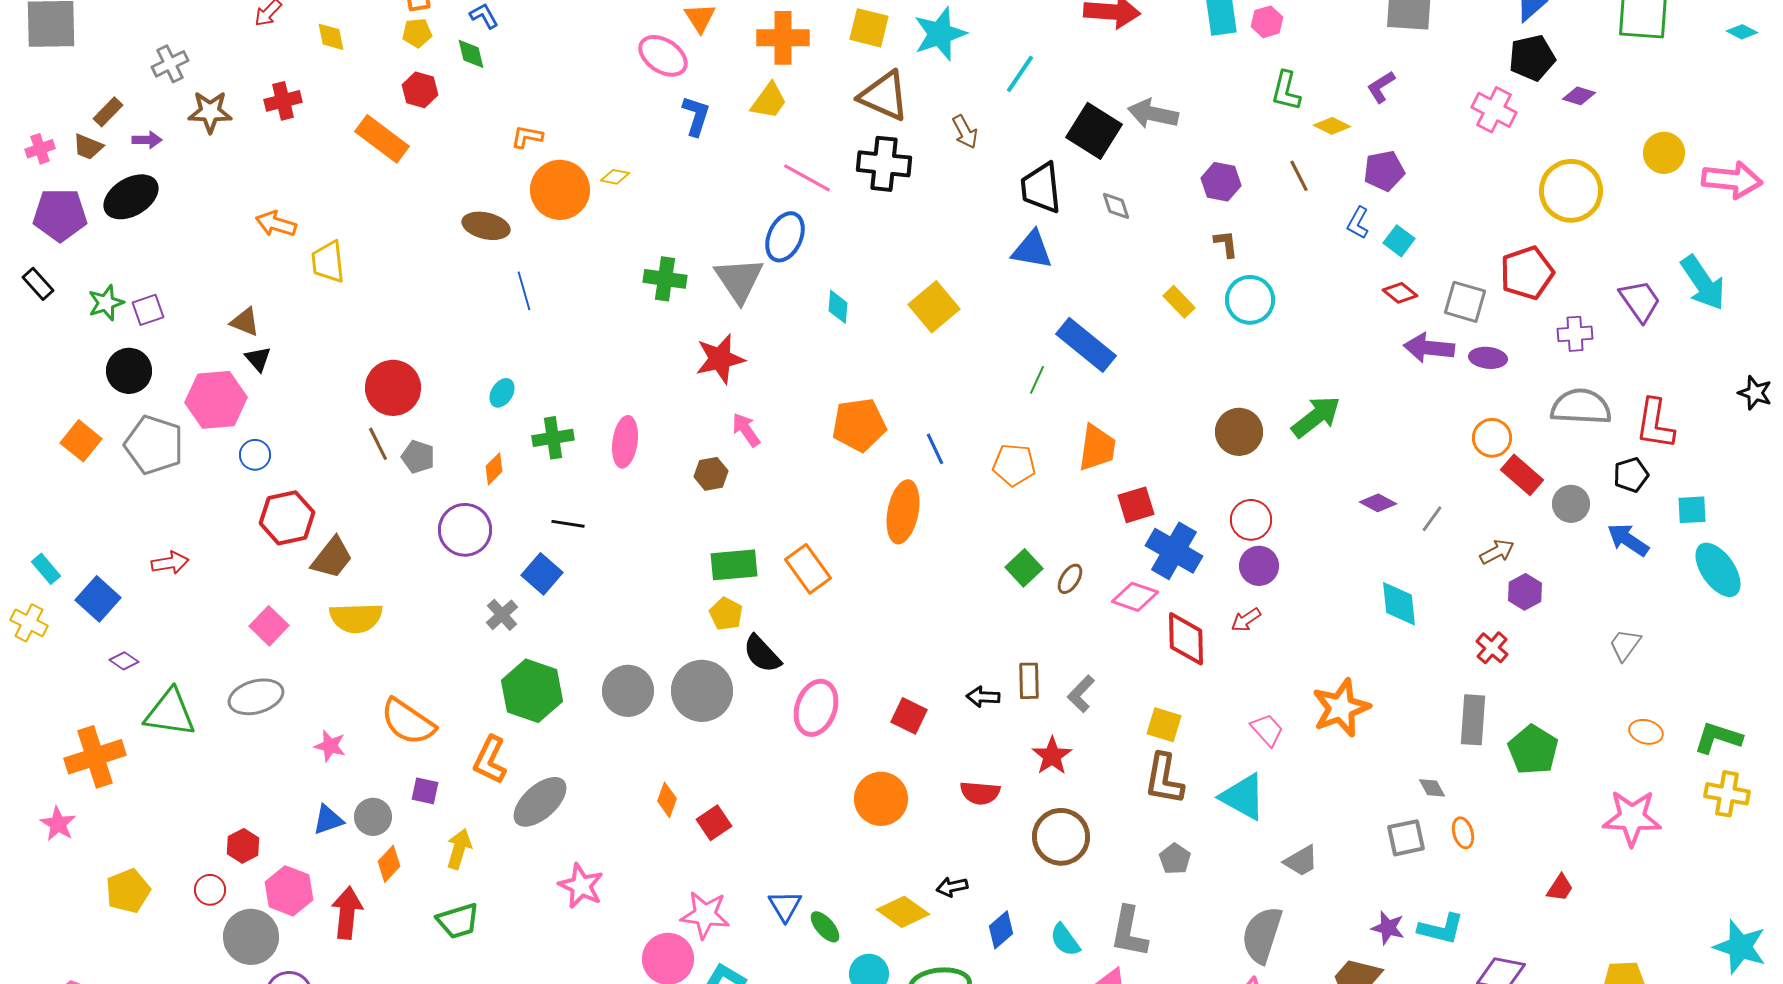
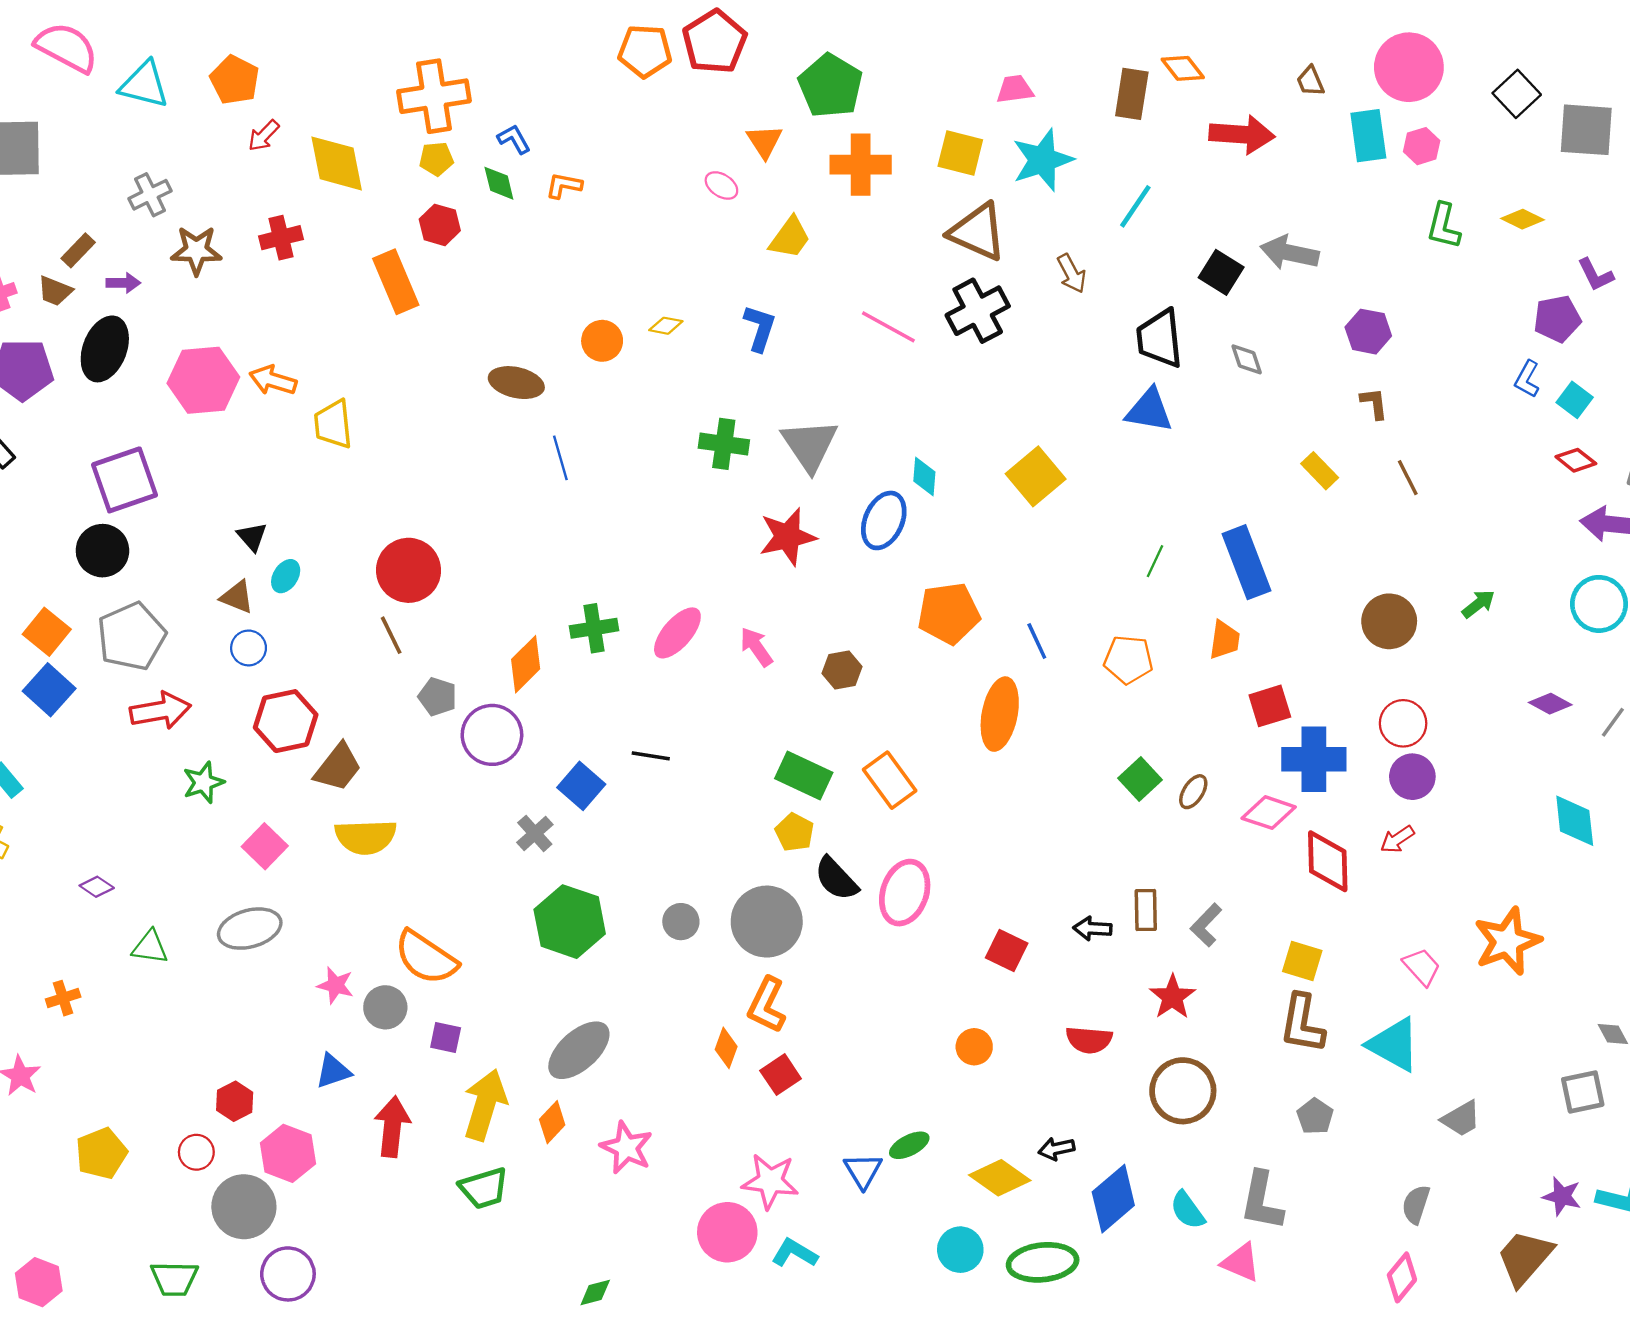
yellow diamond: (331, 37) -> (337, 163), size x1.8
pink ellipse: (663, 56) -> (721, 185), size x0.6
purple L-shape: (1381, 87) -> (1596, 275), moved, turned -84
yellow trapezoid: (769, 101) -> (790, 238), moved
blue L-shape: (696, 116) -> (760, 328), moved
yellow diamond: (1332, 126) -> (1522, 219), moved
black square: (1094, 131) -> (1221, 272), size x0.7
orange L-shape: (527, 137) -> (564, 185), moved
orange rectangle: (382, 139) -> (396, 282), turned 30
black cross: (884, 164) -> (978, 311), turned -34
brown line: (1299, 176) -> (1408, 478), moved
orange circle: (560, 190) -> (602, 341), size x0.6
black ellipse: (131, 197) -> (105, 349), turned -38
blue ellipse: (785, 237) -> (884, 520), moved
cyan circle: (1250, 300) -> (1599, 604), moved
green star: (106, 303) -> (203, 782), moved
purple square: (148, 310) -> (124, 480), size x1.8
brown triangle: (245, 322) -> (237, 597), moved
blue rectangle: (1086, 345) -> (1247, 562), moved, turned 30
cyan ellipse: (502, 393) -> (286, 576), moved
pink hexagon: (216, 400) -> (203, 380), moved
green arrow: (1316, 417) -> (1478, 604), size x0.6
pink arrow: (746, 430) -> (756, 647), moved
pink ellipse: (625, 442) -> (677, 633), turned 33
gray pentagon: (154, 445) -> (131, 636), turned 30
orange trapezoid: (1097, 448) -> (1225, 640), size x0.7
gray pentagon: (418, 457) -> (437, 697), moved
orange diamond: (494, 469) -> (526, 664), size x1.5
brown hexagon: (711, 474) -> (842, 670), moved
black line: (568, 524) -> (651, 756), moved
blue cross: (1174, 551) -> (1314, 759), turned -30
red arrow: (170, 563) -> (160, 711), moved, size x1.4
green rectangle: (734, 565) -> (804, 776), turned 30
blue square: (98, 599) -> (49, 690), moved
gray circle: (628, 691) -> (681, 922), size x0.6
pink ellipse: (816, 708) -> (905, 893), moved
green triangle: (170, 713) -> (150, 947), size x0.6
orange cross: (95, 757) -> (63, 998), size x0.5
orange L-shape: (490, 760) -> (767, 1005), moved
orange circle: (881, 799) -> (974, 1047), size x0.6
gray circle: (373, 817) -> (385, 1007), moved
yellow arrow: (459, 849) -> (485, 1105), size x1.5
orange diamond: (389, 864) -> (552, 1122), moved
red arrow: (347, 913) -> (392, 1127), moved
green ellipse: (825, 927) -> (909, 1145), moved, turned -76
blue diamond: (1001, 930) -> (1113, 1199), size x1.5
gray semicircle: (1262, 935) -> (1416, 1204), size x0.6

